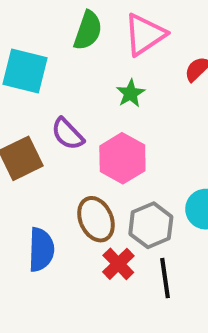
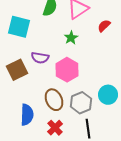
purple semicircle: (68, 134) -> (40, 58), turned -36
red cross: (118, 264) -> (55, 128), moved

